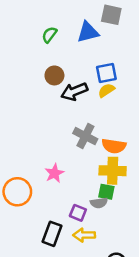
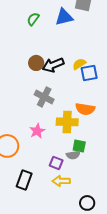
blue square: (106, 73) -> (89, 73), moved
brown circle: (54, 75) -> (36, 63), moved
gray cross: (85, 136) -> (44, 97), moved
yellow cross: (113, 171) -> (67, 122), moved
black rectangle: (52, 234) -> (24, 180), moved

